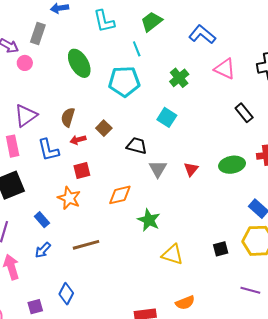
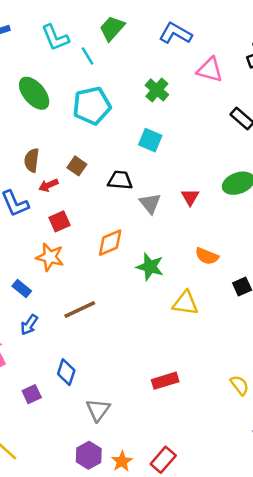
cyan line: (137, 49) -> (87, 56), moved
orange semicircle: (185, 303) -> (207, 256), moved, turned 54

